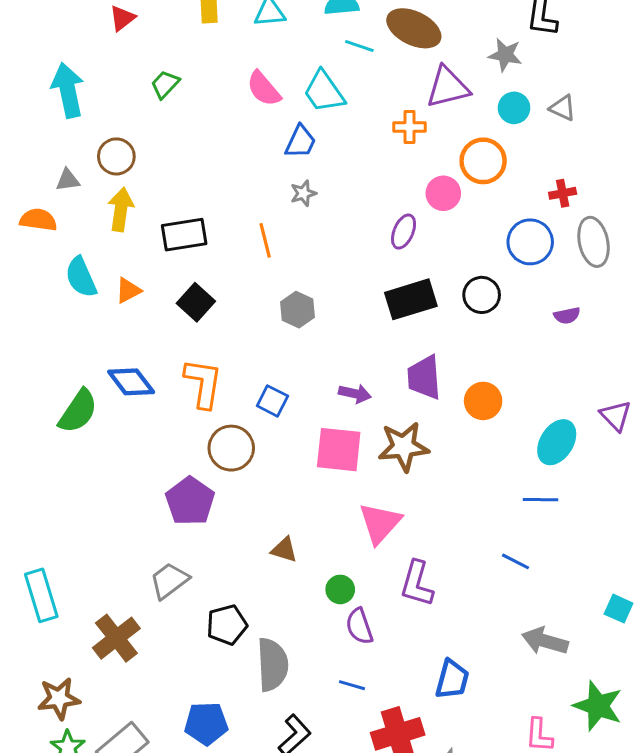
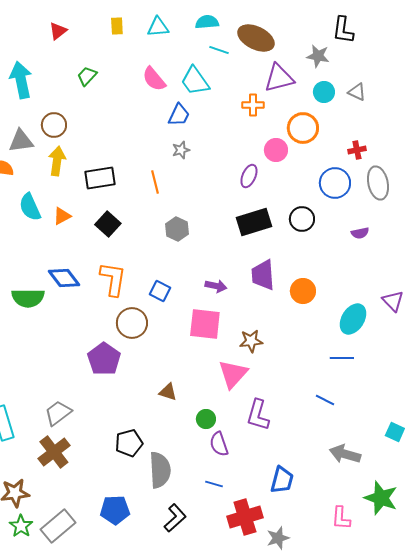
gray triangle: (68, 180) -> (21, 141), size x1.5
green semicircle: (78, 411) -> (28, 298), turned 56
brown star: (404, 447) -> (251, 341), moved, size x0.7
gray trapezoid: (169, 581) -> (58, 413), moved

